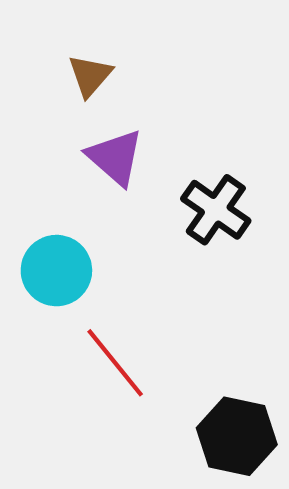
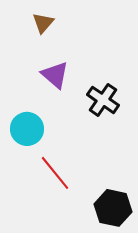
brown triangle: (90, 76) -> (43, 23), moved

